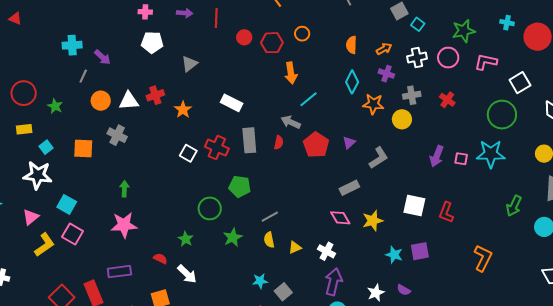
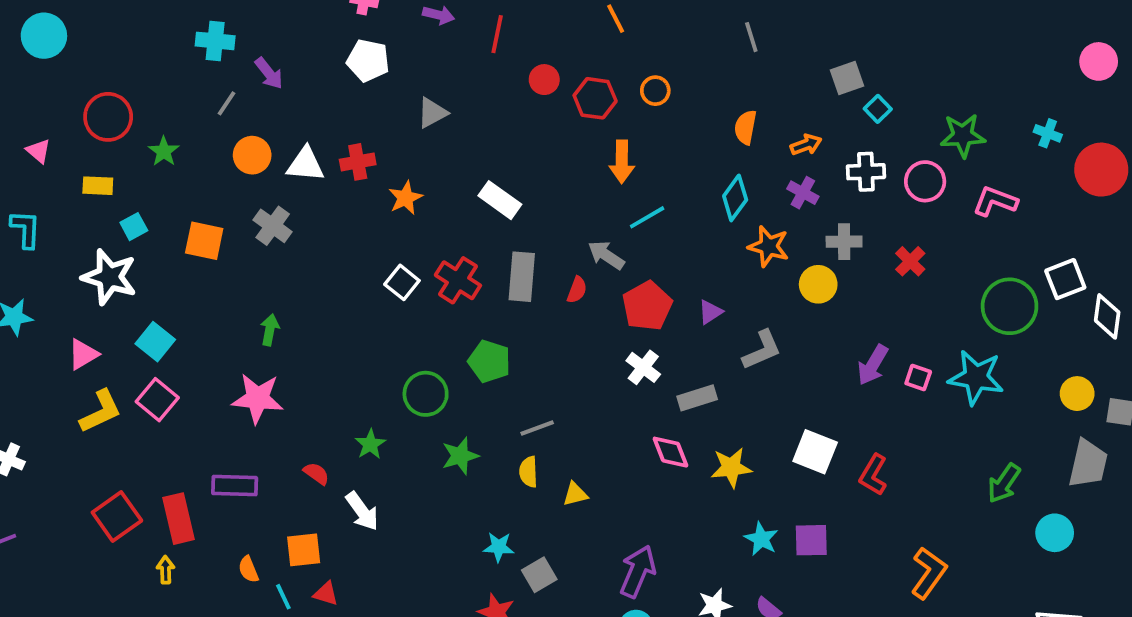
white square: (520, 83) -> (1065, 279), moved
white cross: (326, 251) -> (643, 367), moved

